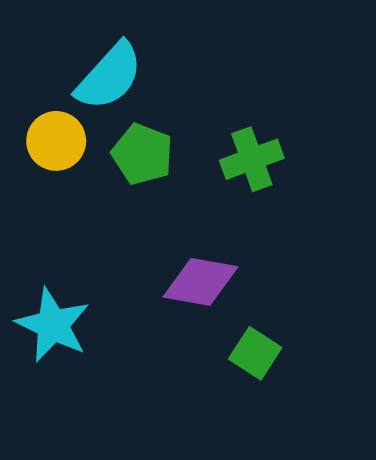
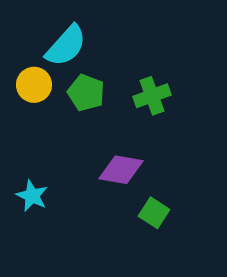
cyan star: (53, 325) -> (32, 196), size x0.7

